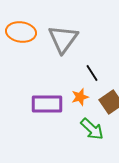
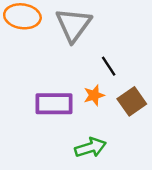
green arrow: (92, 129) -> (90, 148), moved, turned -60

